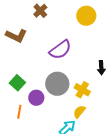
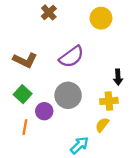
brown L-shape: (16, 36) -> (25, 60), moved
yellow cross: (82, 90) -> (109, 101), moved, turned -35
yellow semicircle: (79, 112) -> (102, 125), moved

